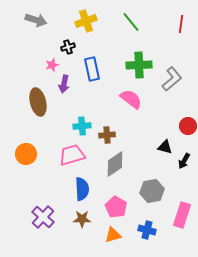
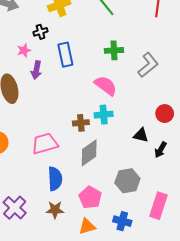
green cross: (139, 65) -> (114, 50), size x0.7
cyan cross: (82, 126) -> (104, 115), moved

